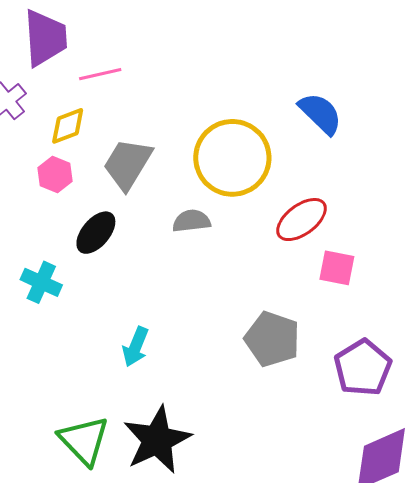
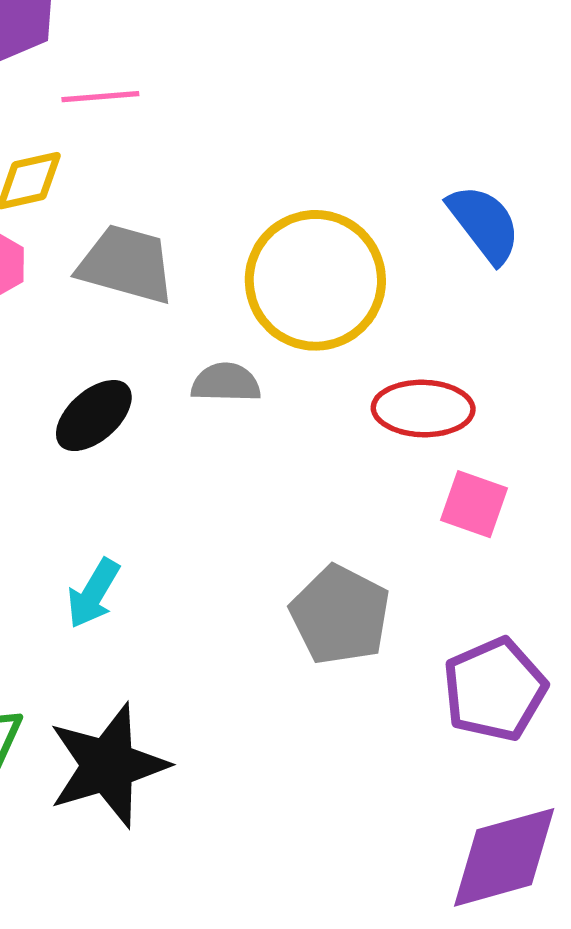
gray trapezoid: (128, 164) -> (126, 264), turned 66
red ellipse: (301, 220) -> (423, 409), turned 30
black ellipse: (96, 233) -> (94, 416), moved

